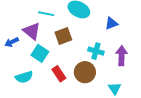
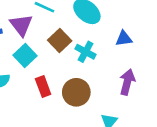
brown square: (63, 36) -> (60, 40), turned -36
cyan cross: (96, 51) -> (86, 52), moved

